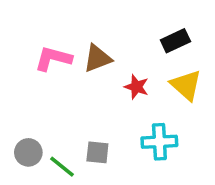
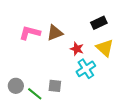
cyan cross: (159, 142) -> (86, 69), moved, turned -30

